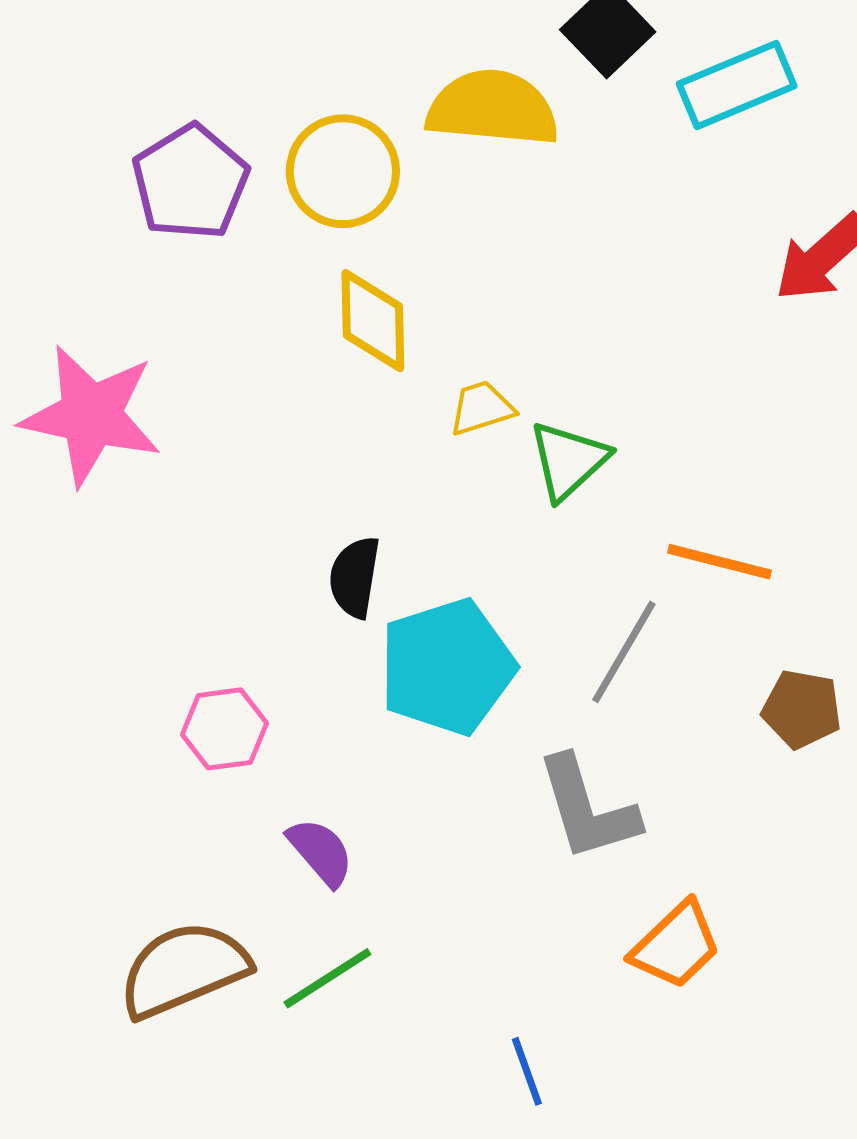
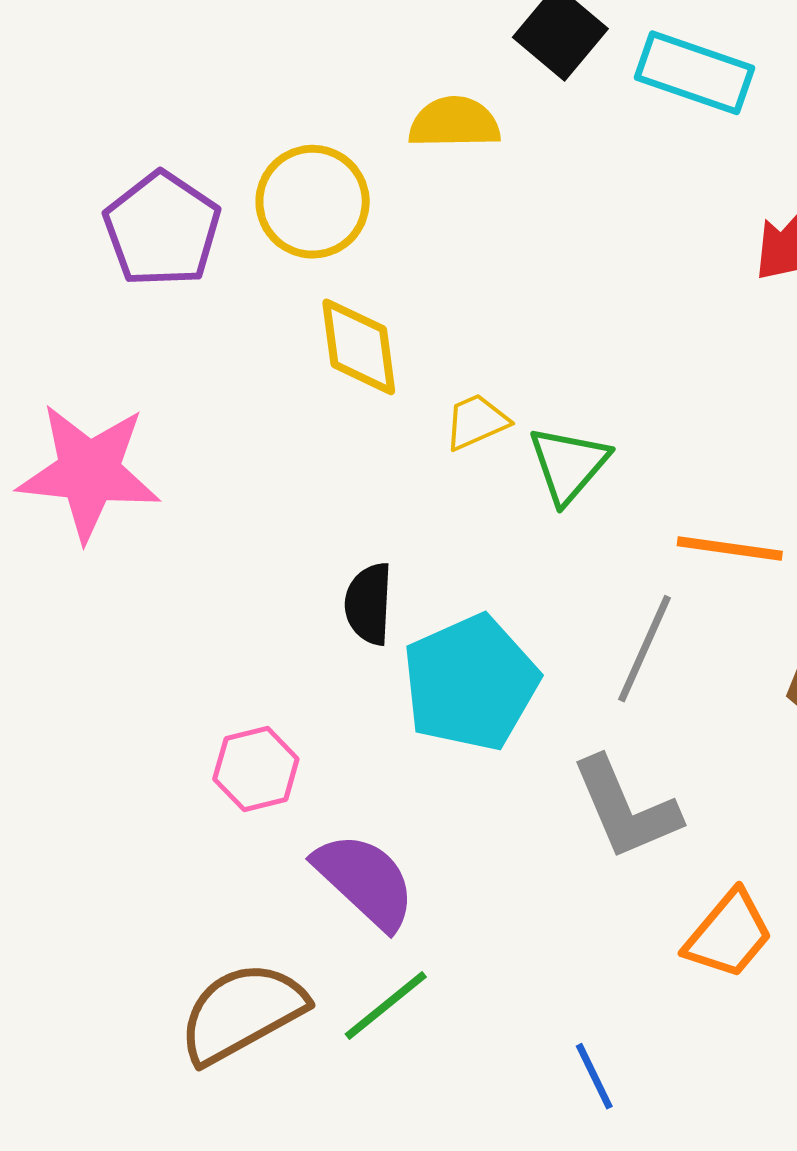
cyan rectangle: (737, 85) -> (694, 73), turned 48
yellow semicircle: (493, 108) -> (454, 123), size x0.7
purple semicircle: (321, 852) -> (365, 881), size x1.5

